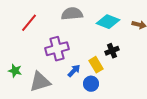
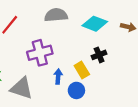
blue arrow: (74, 71) -> (58, 76), turned -40
gray triangle: (40, 82) -> (22, 88), turned 35

